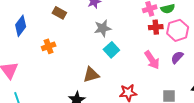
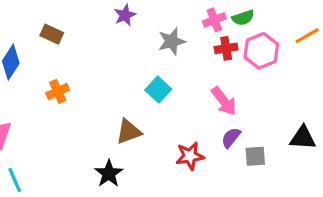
brown rectangle: (59, 13) -> (52, 34), moved
gray star: (103, 28) -> (172, 41), moved
purple semicircle: (177, 57) -> (231, 138), moved

